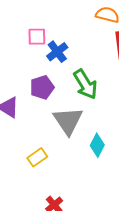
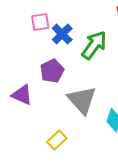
green arrow: (85, 84) -> (94, 45), moved, turned -104

